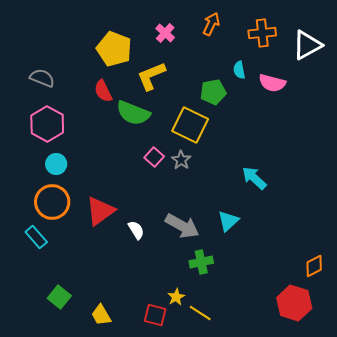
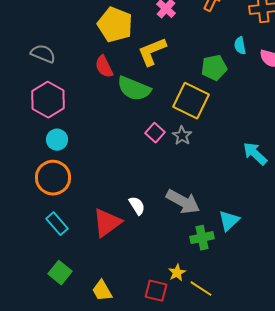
red triangle: (100, 211) -> (107, 223), moved
cyan triangle: (228, 221) -> (229, 221), moved
cyan rectangle: (36, 237) -> (57, 224), moved

